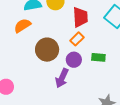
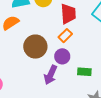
green rectangle: (98, 57) -> (84, 72), moved

